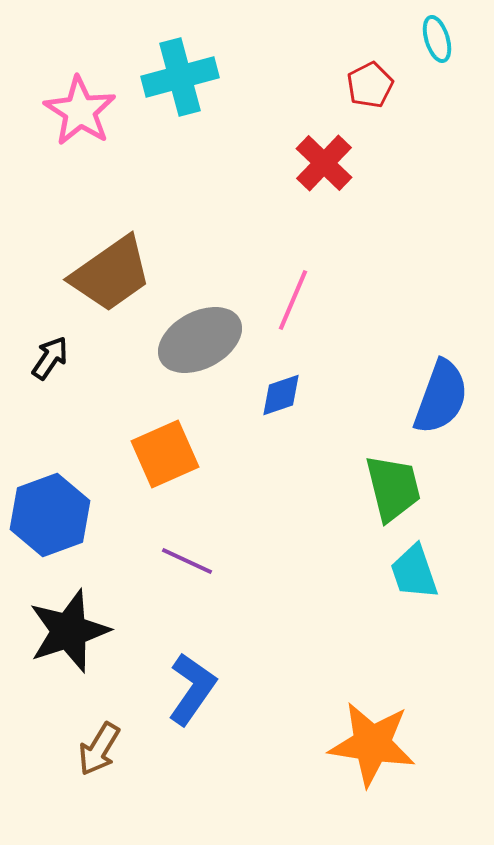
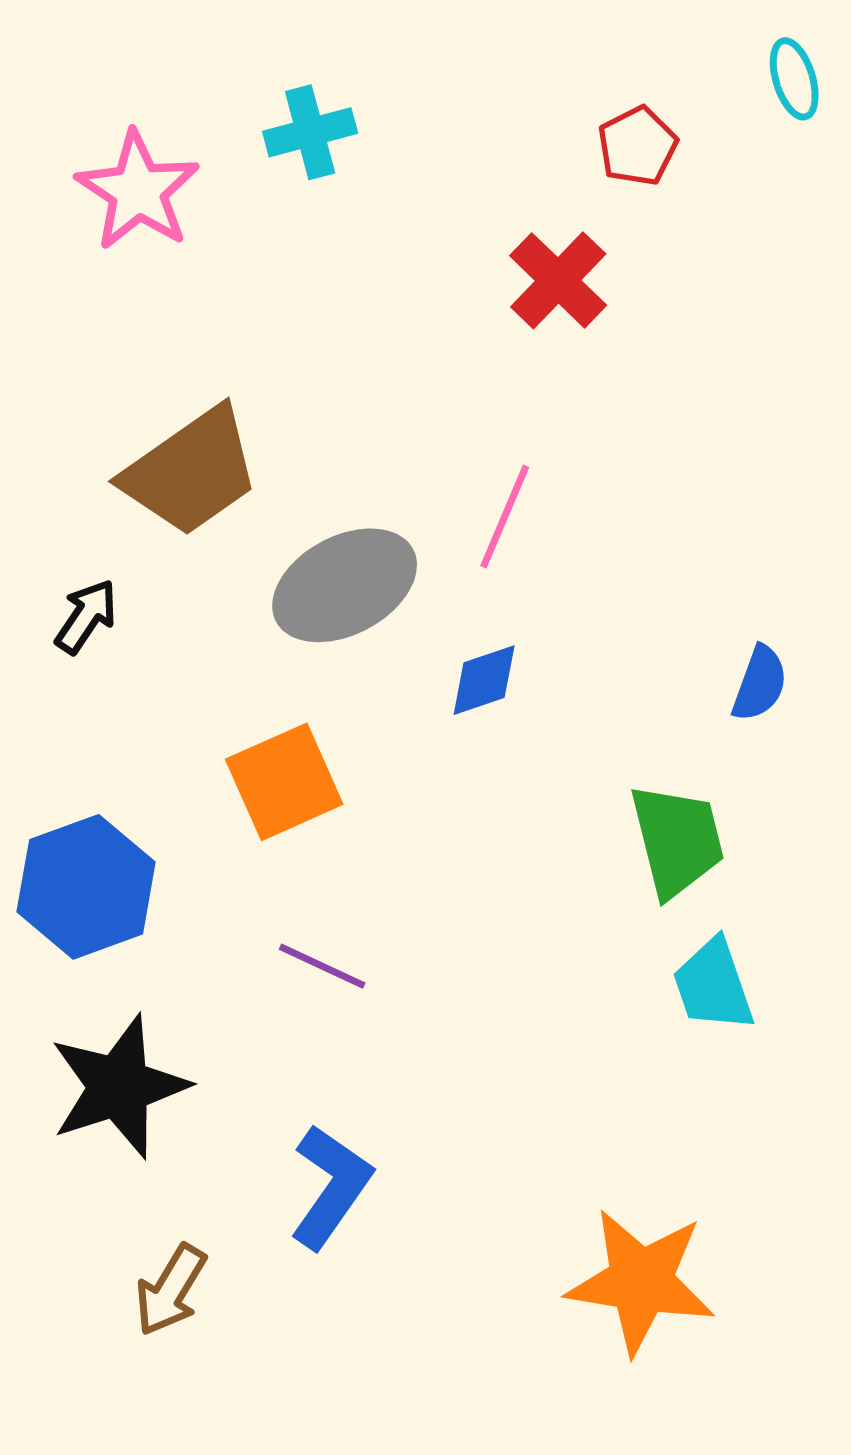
cyan ellipse: (437, 39) -> (794, 79), moved
cyan cross: (180, 77) -> (310, 132), size x0.7
blue semicircle: (441, 397) -> (760, 684), size x0.6

